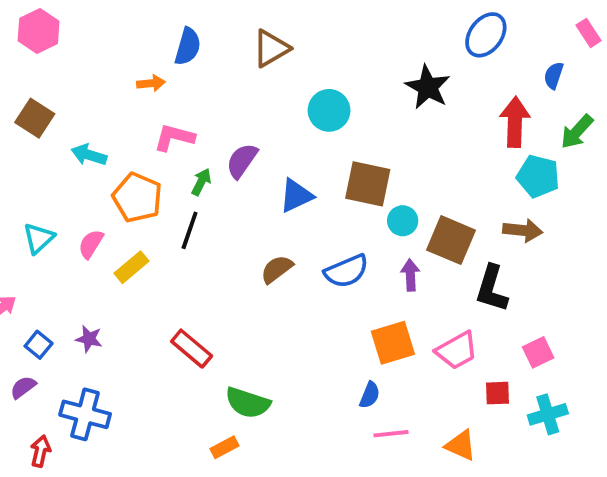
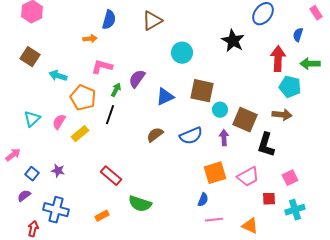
green arrow: (577, 132) -> (310, 64), turned 48
orange rectangle: (224, 447) -> (102, 216), moved

